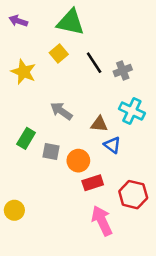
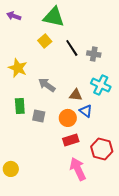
gray cross: (123, 71) -> (94, 54), turned 32
yellow star: (24, 72) -> (18, 68), moved
green rectangle: (26, 138) -> (20, 106), turned -35
orange circle: (78, 161) -> (68, 118), moved
yellow circle: (14, 210) -> (11, 169), moved

